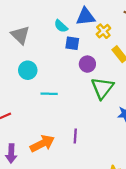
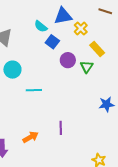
blue square: (72, 43) -> (52, 42), turned 32
green triangle: (102, 88) -> (87, 67), moved, size x0.6
orange arrow: (42, 144) -> (30, 137), size x0.7

